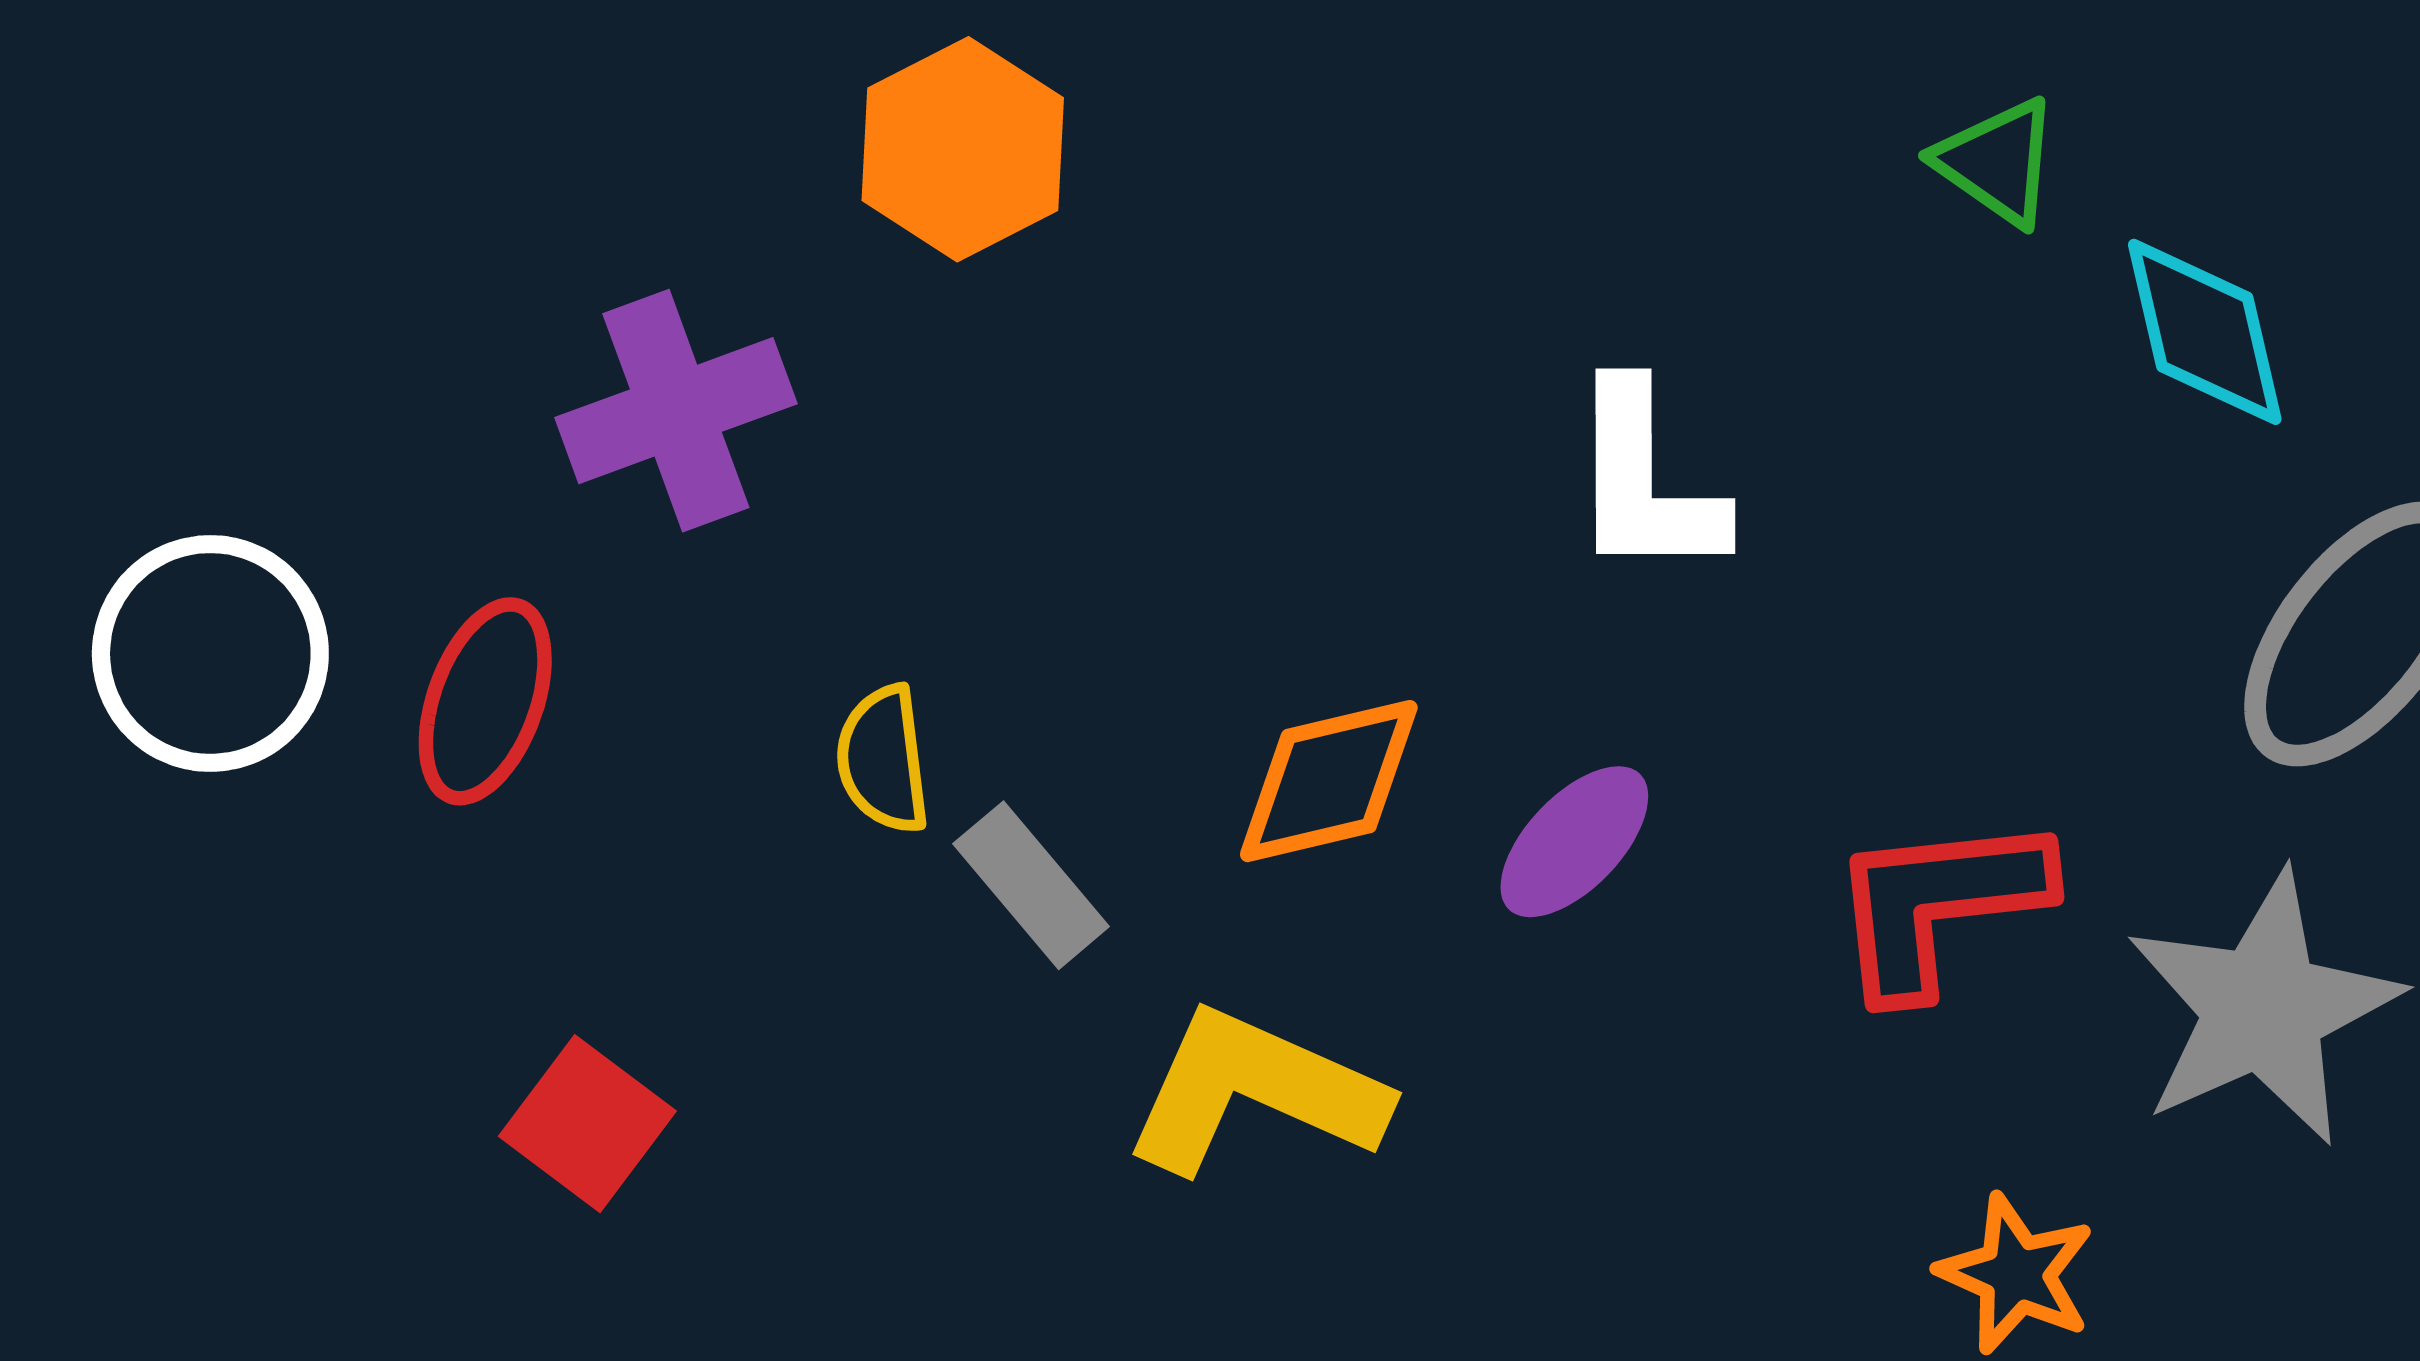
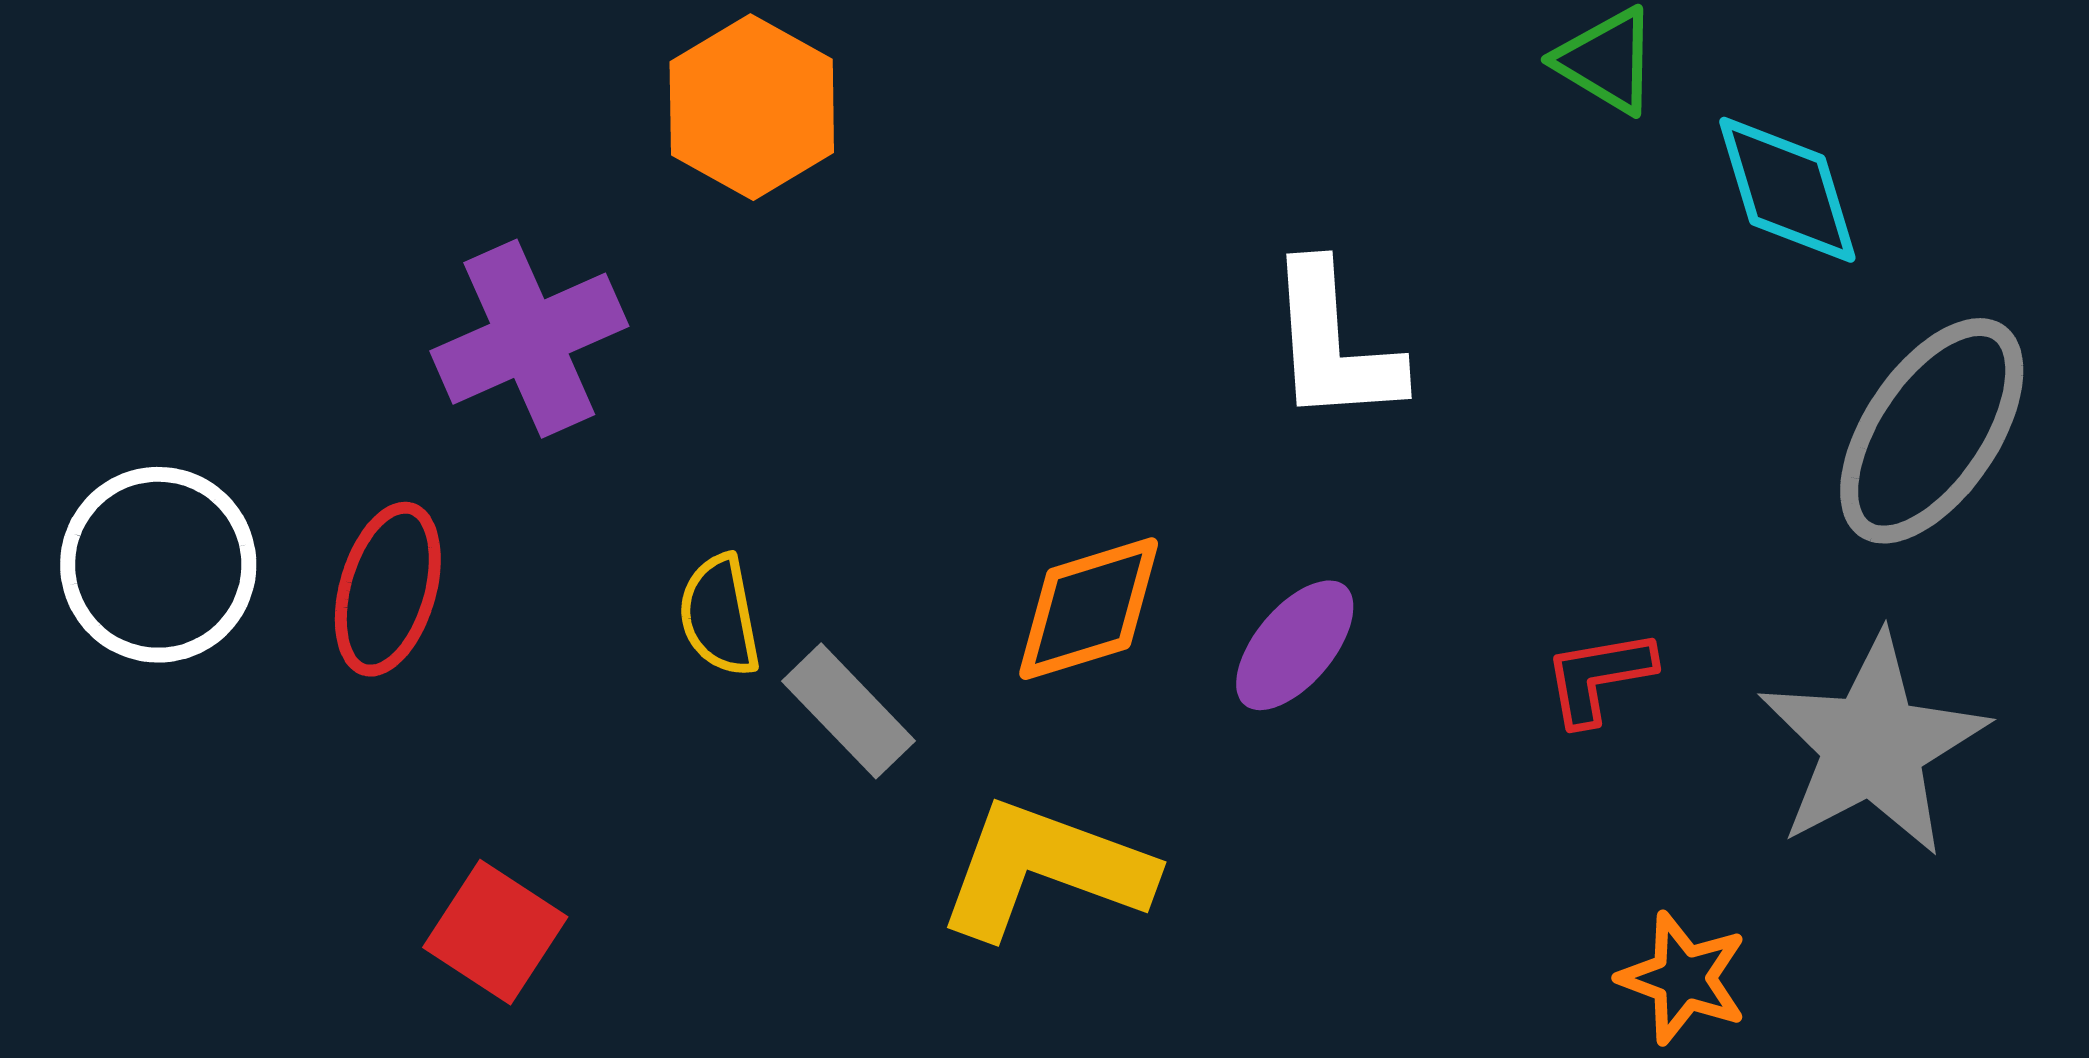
red L-shape: (1938, 904) -> (1599, 677), size x0.6

